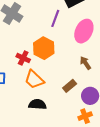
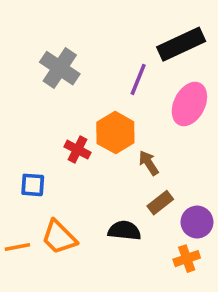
brown arrow: (85, 63) -> (149, 163), moved
orange trapezoid: (34, 80) -> (59, 237), moved
black semicircle: (37, 104) -> (124, 231), moved

